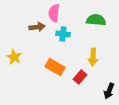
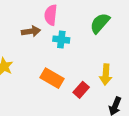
green semicircle: (96, 20) -> (100, 23), turned -54
yellow arrow: (93, 57) -> (106, 75), moved

